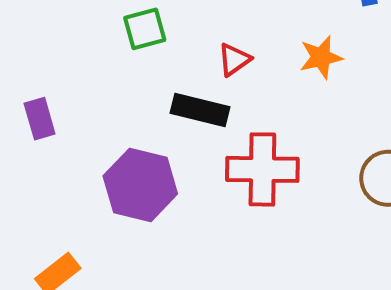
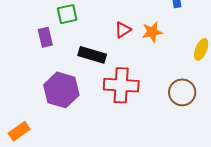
red triangle: (234, 60) -> (123, 30), moved
purple rectangle: (40, 119) -> (45, 37), moved

